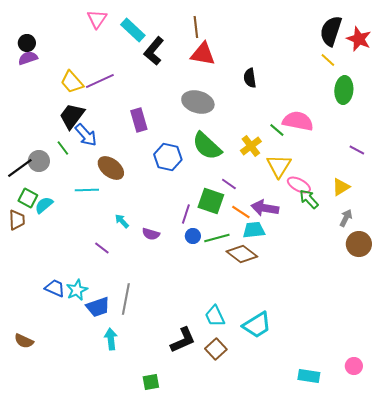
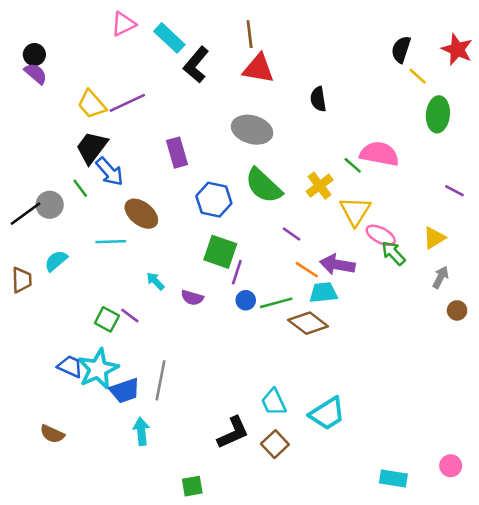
pink triangle: (97, 19) -> (123, 24), turned 30
black semicircle: (331, 31) -> (401, 49), moved, size x0.7
purple semicircle: (28, 58) -> (36, 74), turned 60
green square: (28, 198) -> (107, 319), moved
green square: (211, 201) -> (220, 252), moved
brown circle: (359, 244) -> (457, 310), size x0.6
cyan star: (77, 290) -> (98, 369), size x1.5
brown semicircle: (24, 341) -> (52, 434), moved

